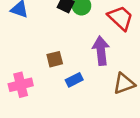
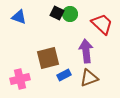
brown square: (55, 59) -> (48, 58), size x1.6
brown triangle: (124, 84) -> (89, 78), moved

